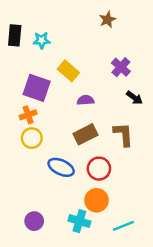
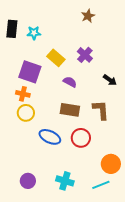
purple cross: (121, 67) -> (85, 55), moved
purple semicircle: (86, 100) -> (70, 82), turned 32
orange cross: (28, 115) -> (23, 94), turned 32
brown rectangle: (86, 134) -> (70, 110), turned 36
orange circle: (96, 200) -> (111, 164), moved

